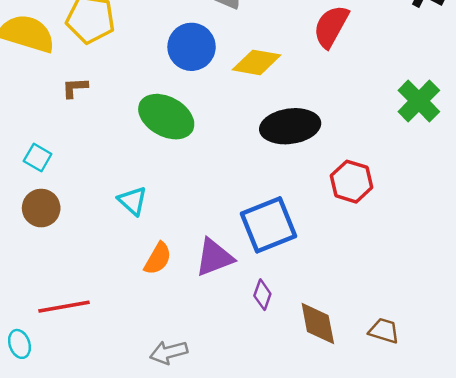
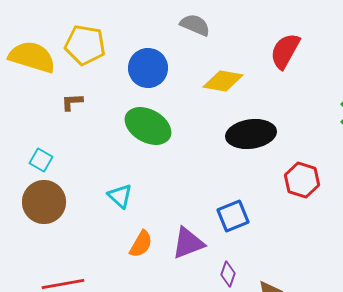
blue circle: (192, 47) -> (148, 68), moved
brown circle: (41, 208) -> (44, 202), size x1.4
blue square: (268, 225) -> (233, 216), size x0.7

